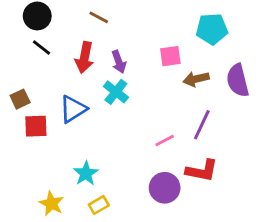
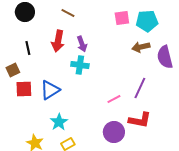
black line: (42, 47) -> (28, 48), moved, turned 40
pink square: (170, 56) -> (122, 18), moved
brown arrow: (196, 79) -> (141, 47), moved
cyan cross: (116, 92) -> (80, 65), turned -30
blue triangle: (73, 109) -> (50, 90), moved

